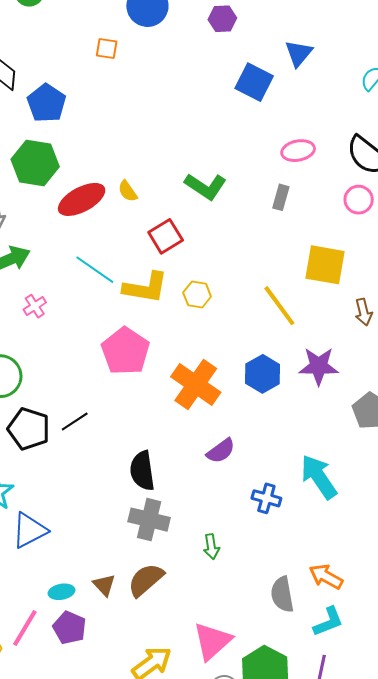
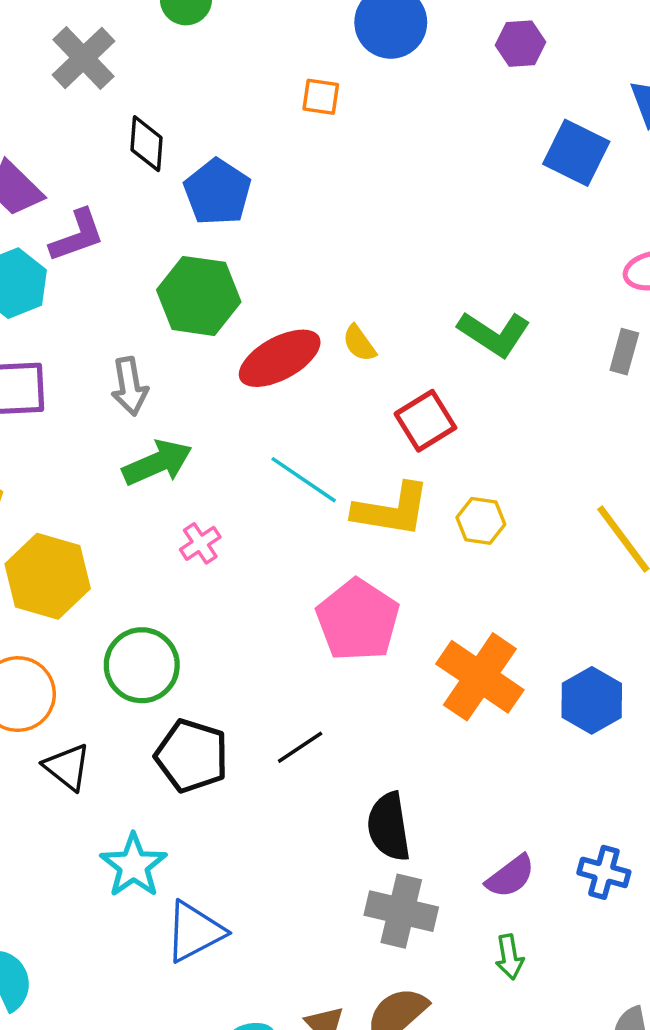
blue hexagon: (263, 374) -> (592, 700), moved
black line: (75, 422) -> (300, 747), moved
purple semicircle: (221, 451) -> (510, 876), moved

